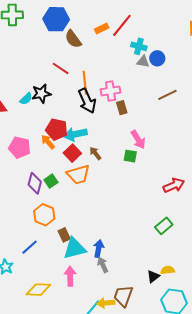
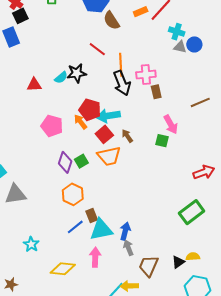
brown line: (167, 95) -> (200, 102), moved
green rectangle: (164, 226) -> (192, 212), size x1.4
blue line: (30, 247) -> (75, 227), moved
brown trapezoid: (123, 296) -> (149, 266), moved

